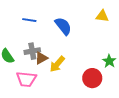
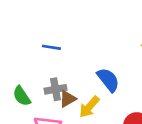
blue semicircle: (63, 26) -> (108, 80), moved

